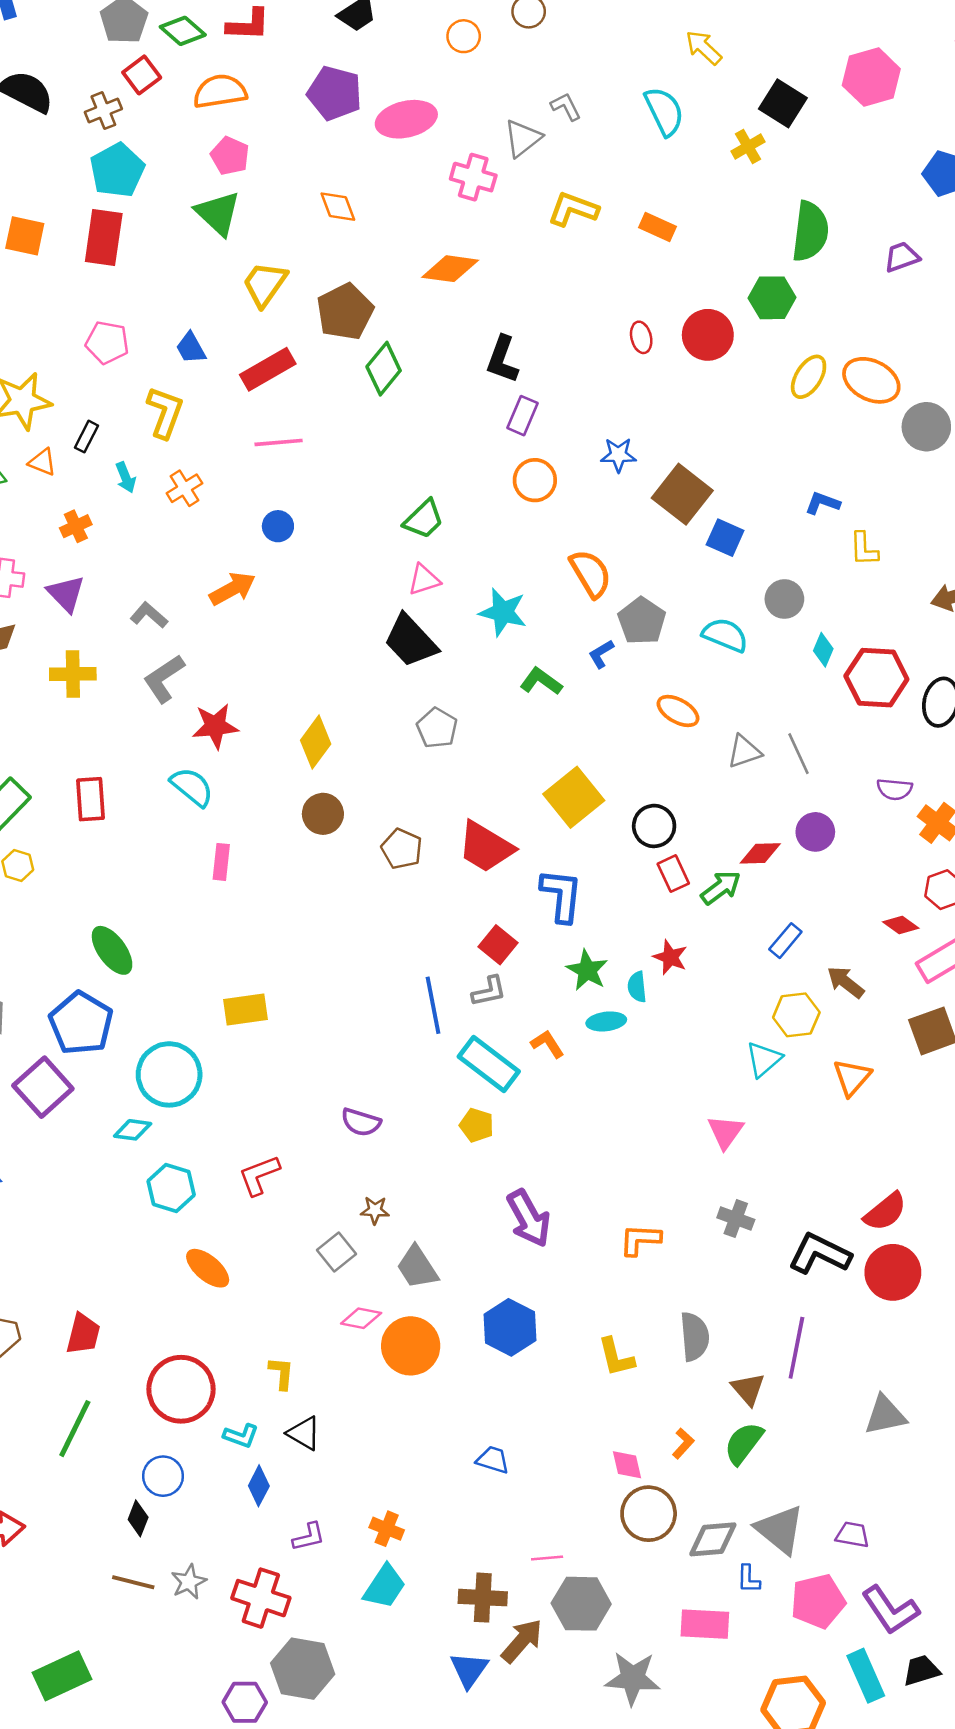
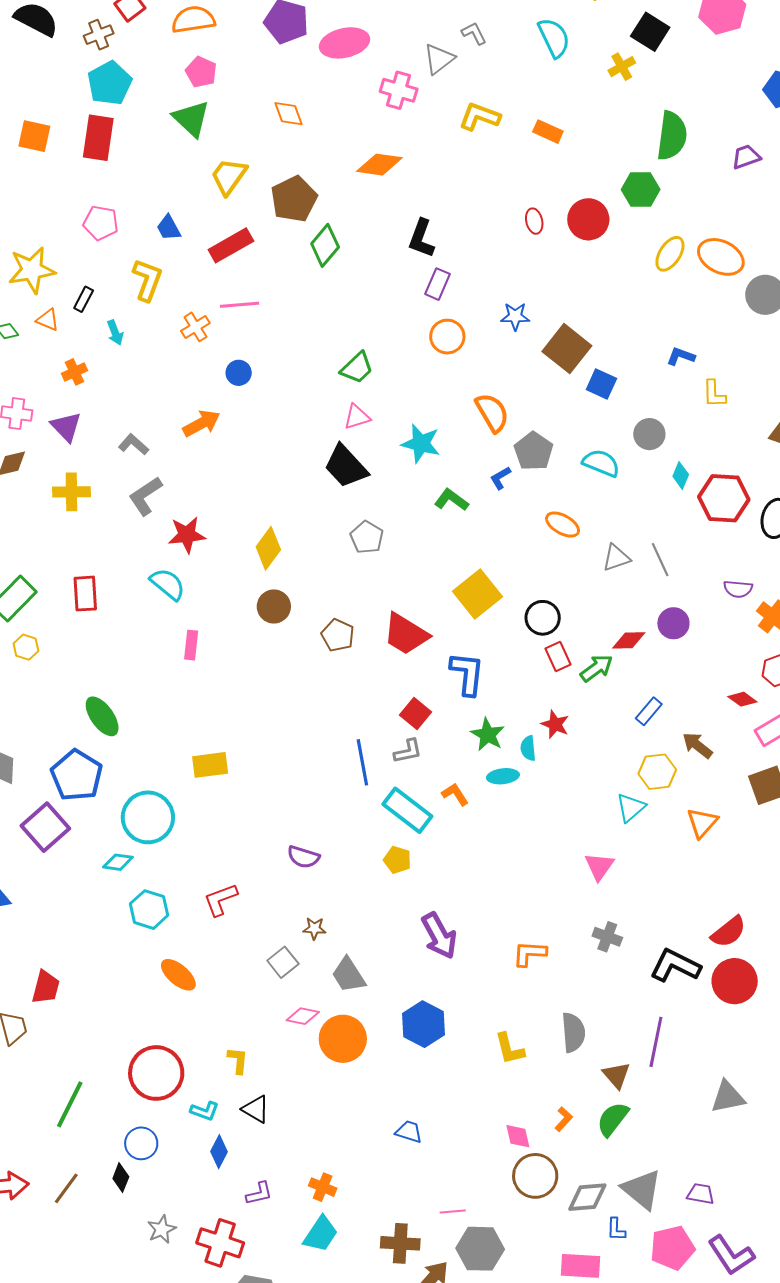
orange cross: (184, 488) -> (195, 327), moved
red trapezoid: (83, 1334) -> (46, 987), moved
brown line: (133, 1582) -> (66, 1188), moved, turned -68

